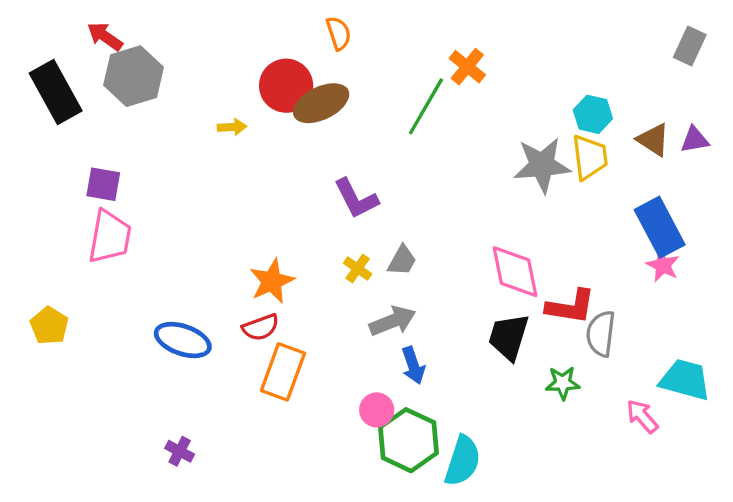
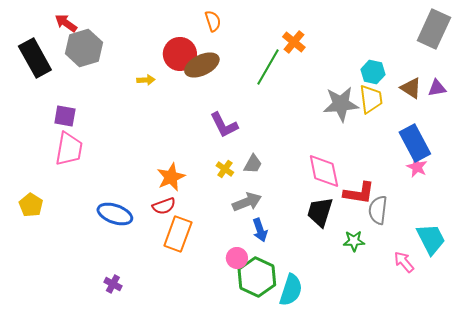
gray rectangle: (690, 46) -> (434, 29), size x1.6
cyan trapezoid: (685, 380) -> (431, 239), turned 48

